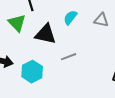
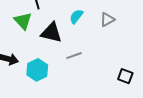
gray triangle: (101, 20) -> (107, 19), turned -42

